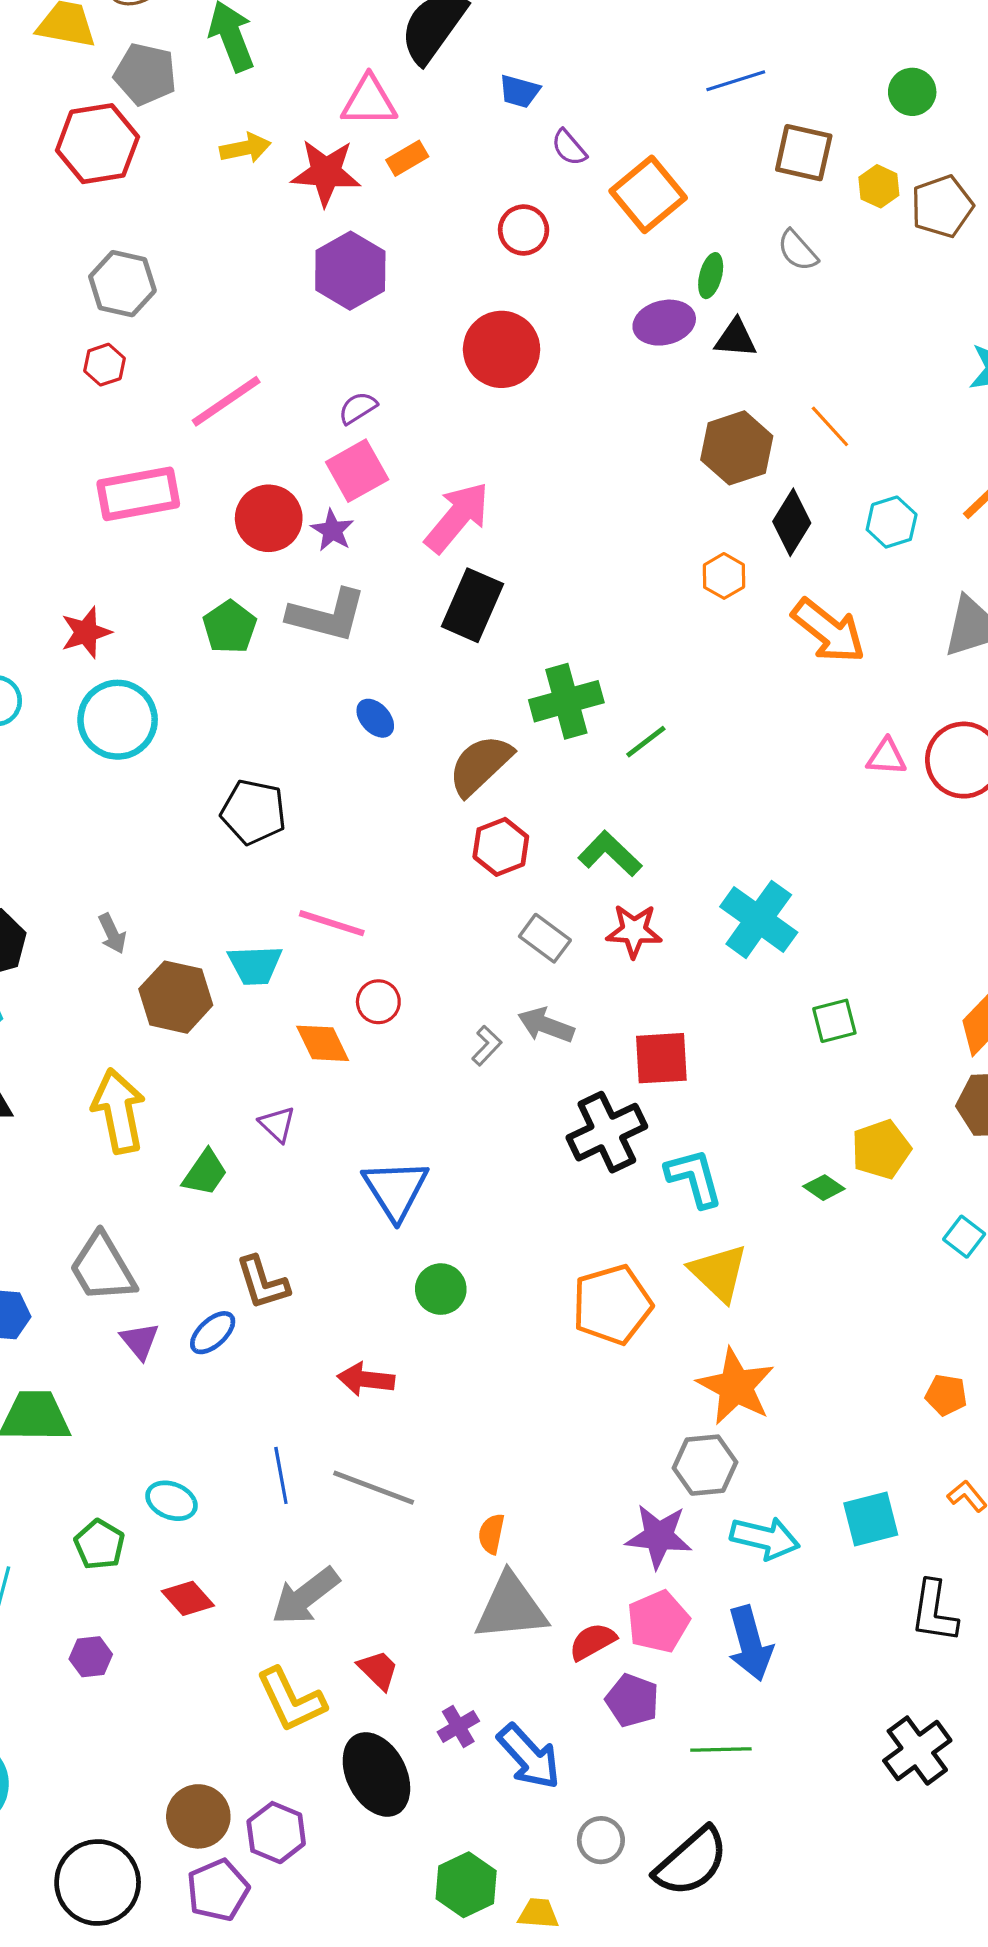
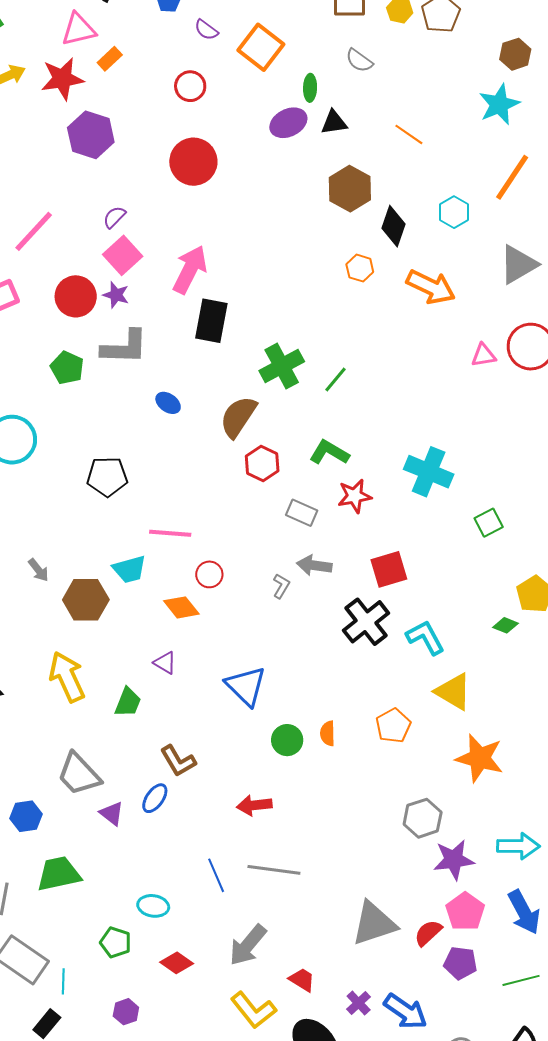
orange line: (830, 426) -> (409, 134), moved
orange pentagon: (612, 1305) -> (393, 726), size x0.7
gray hexagon: (705, 1465) -> (423, 818), moved
orange semicircle: (491, 1534) -> (328, 733), moved

